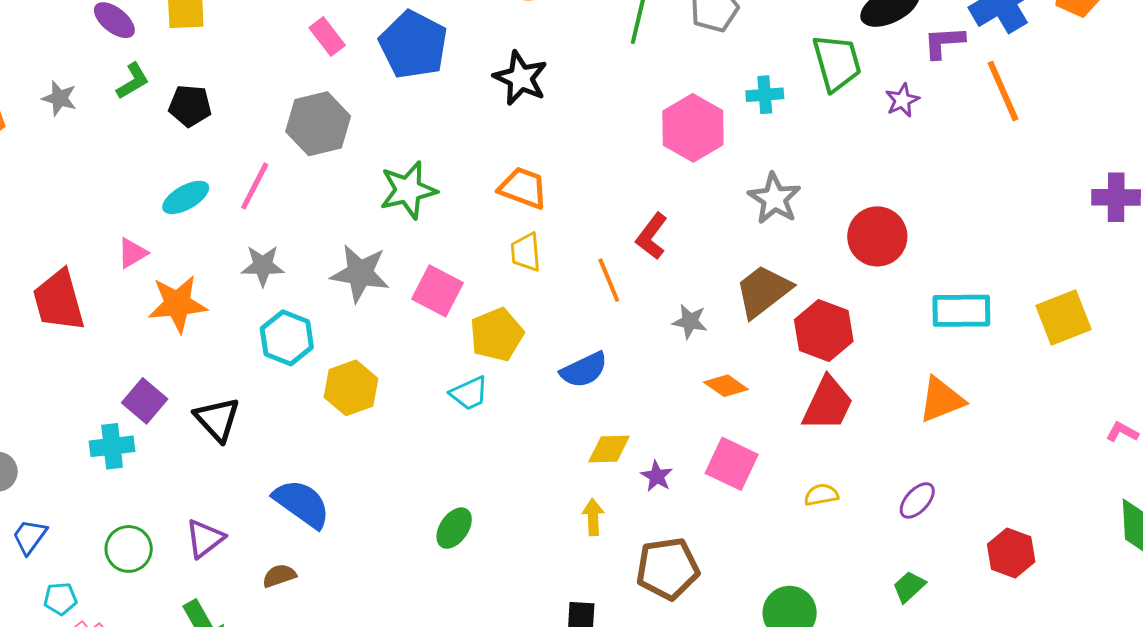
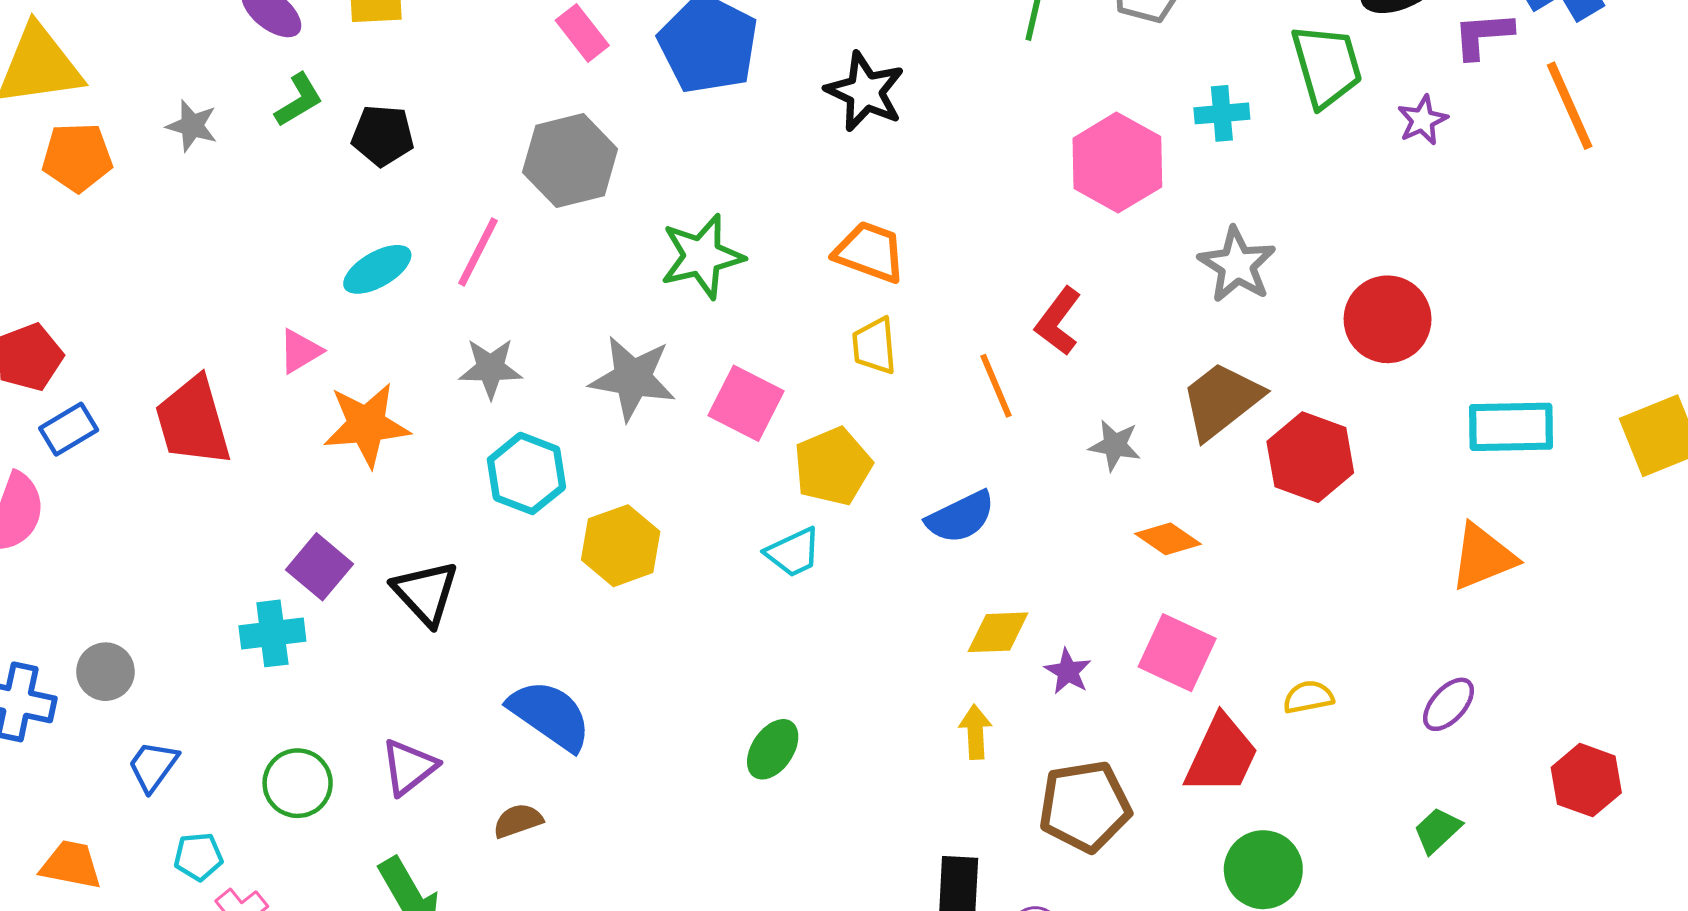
red trapezoid: (828, 404) -> (1222, 755), moved

